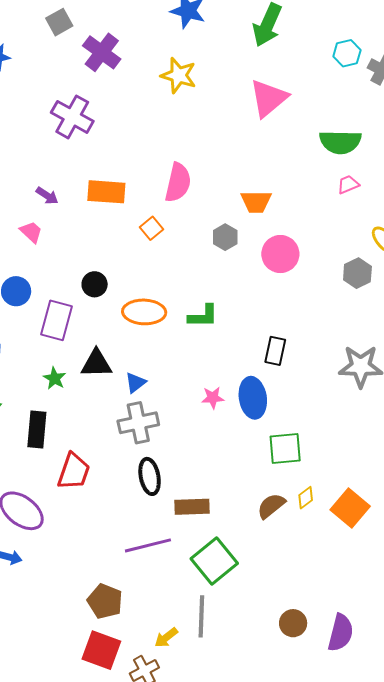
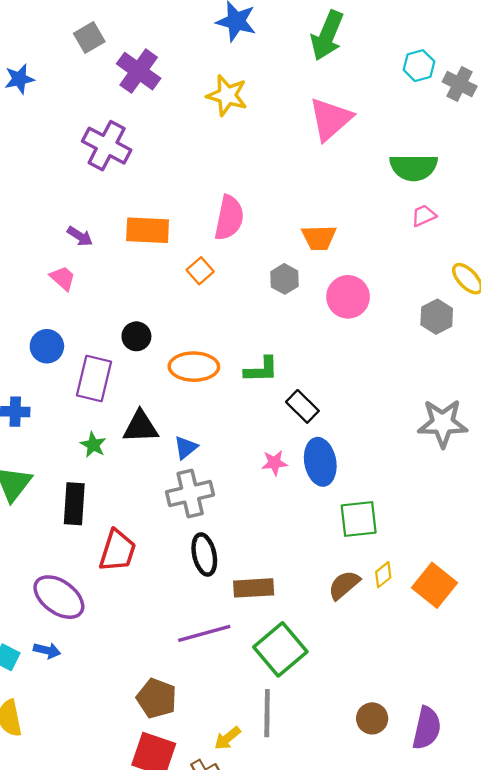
black rectangle: (275, 351) -> (302, 406), moved, turned -56

